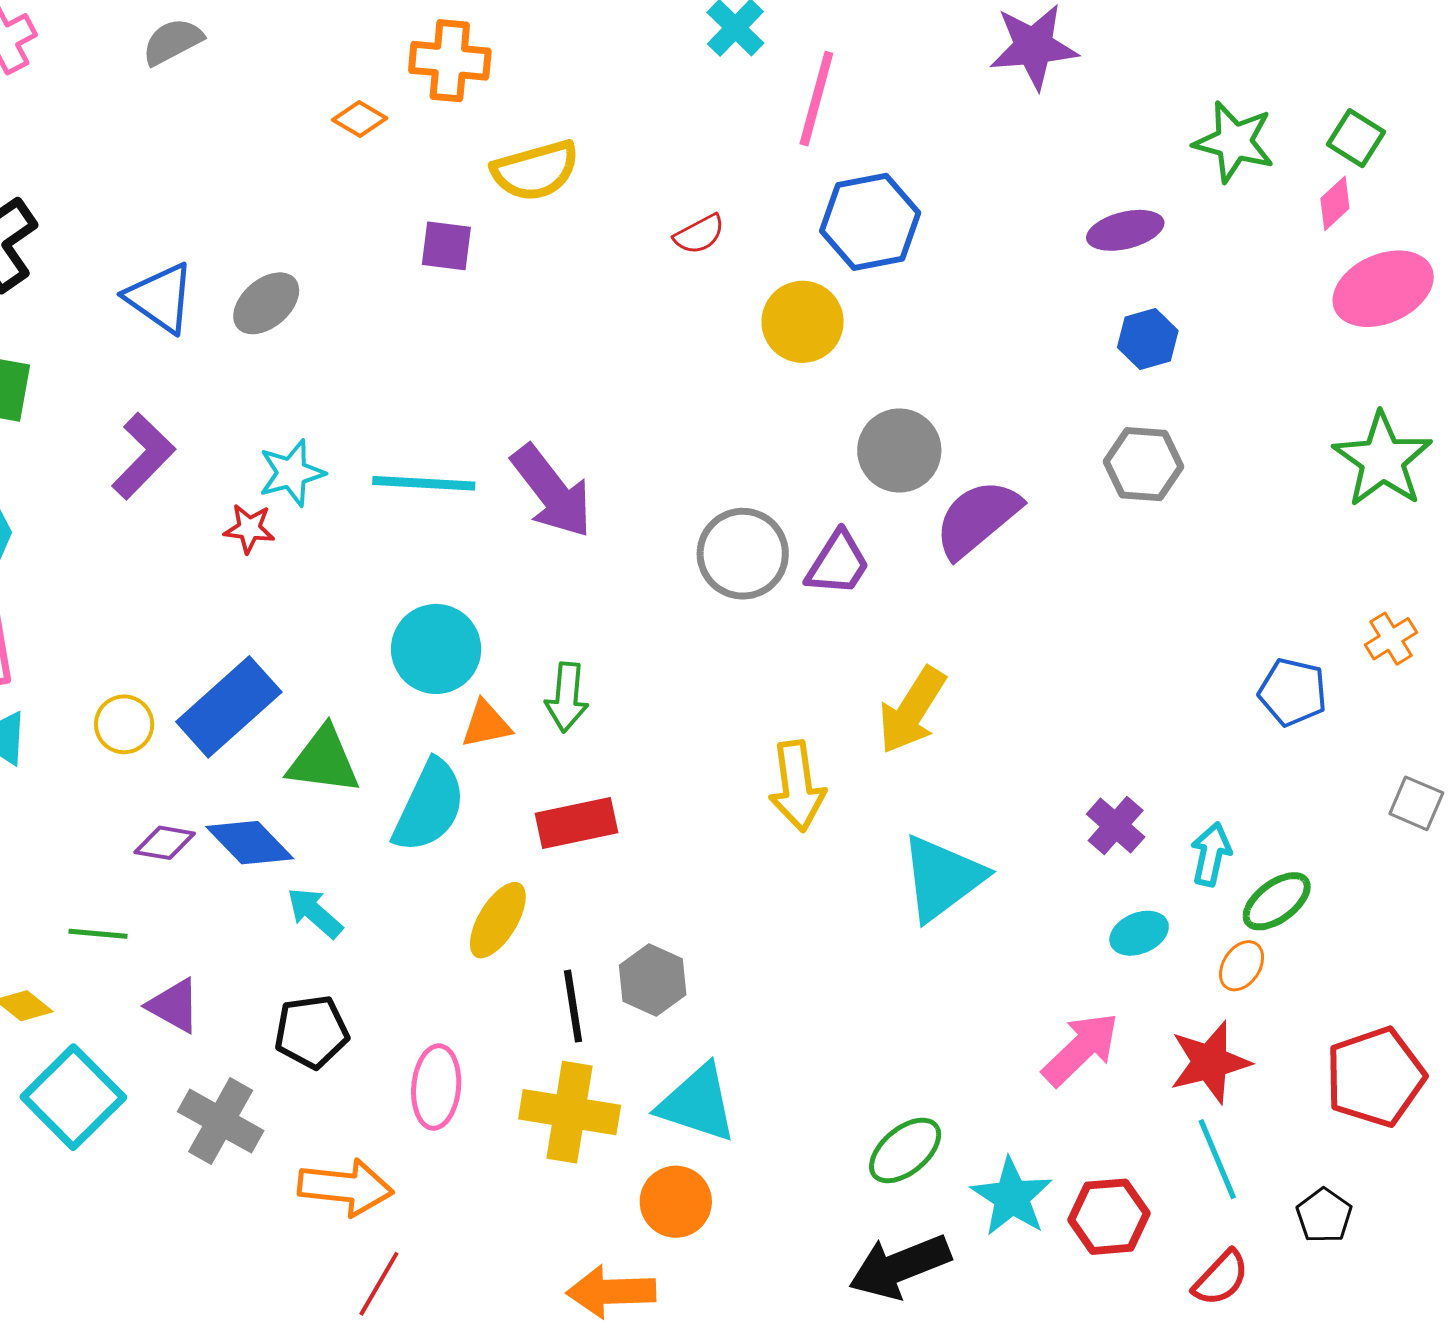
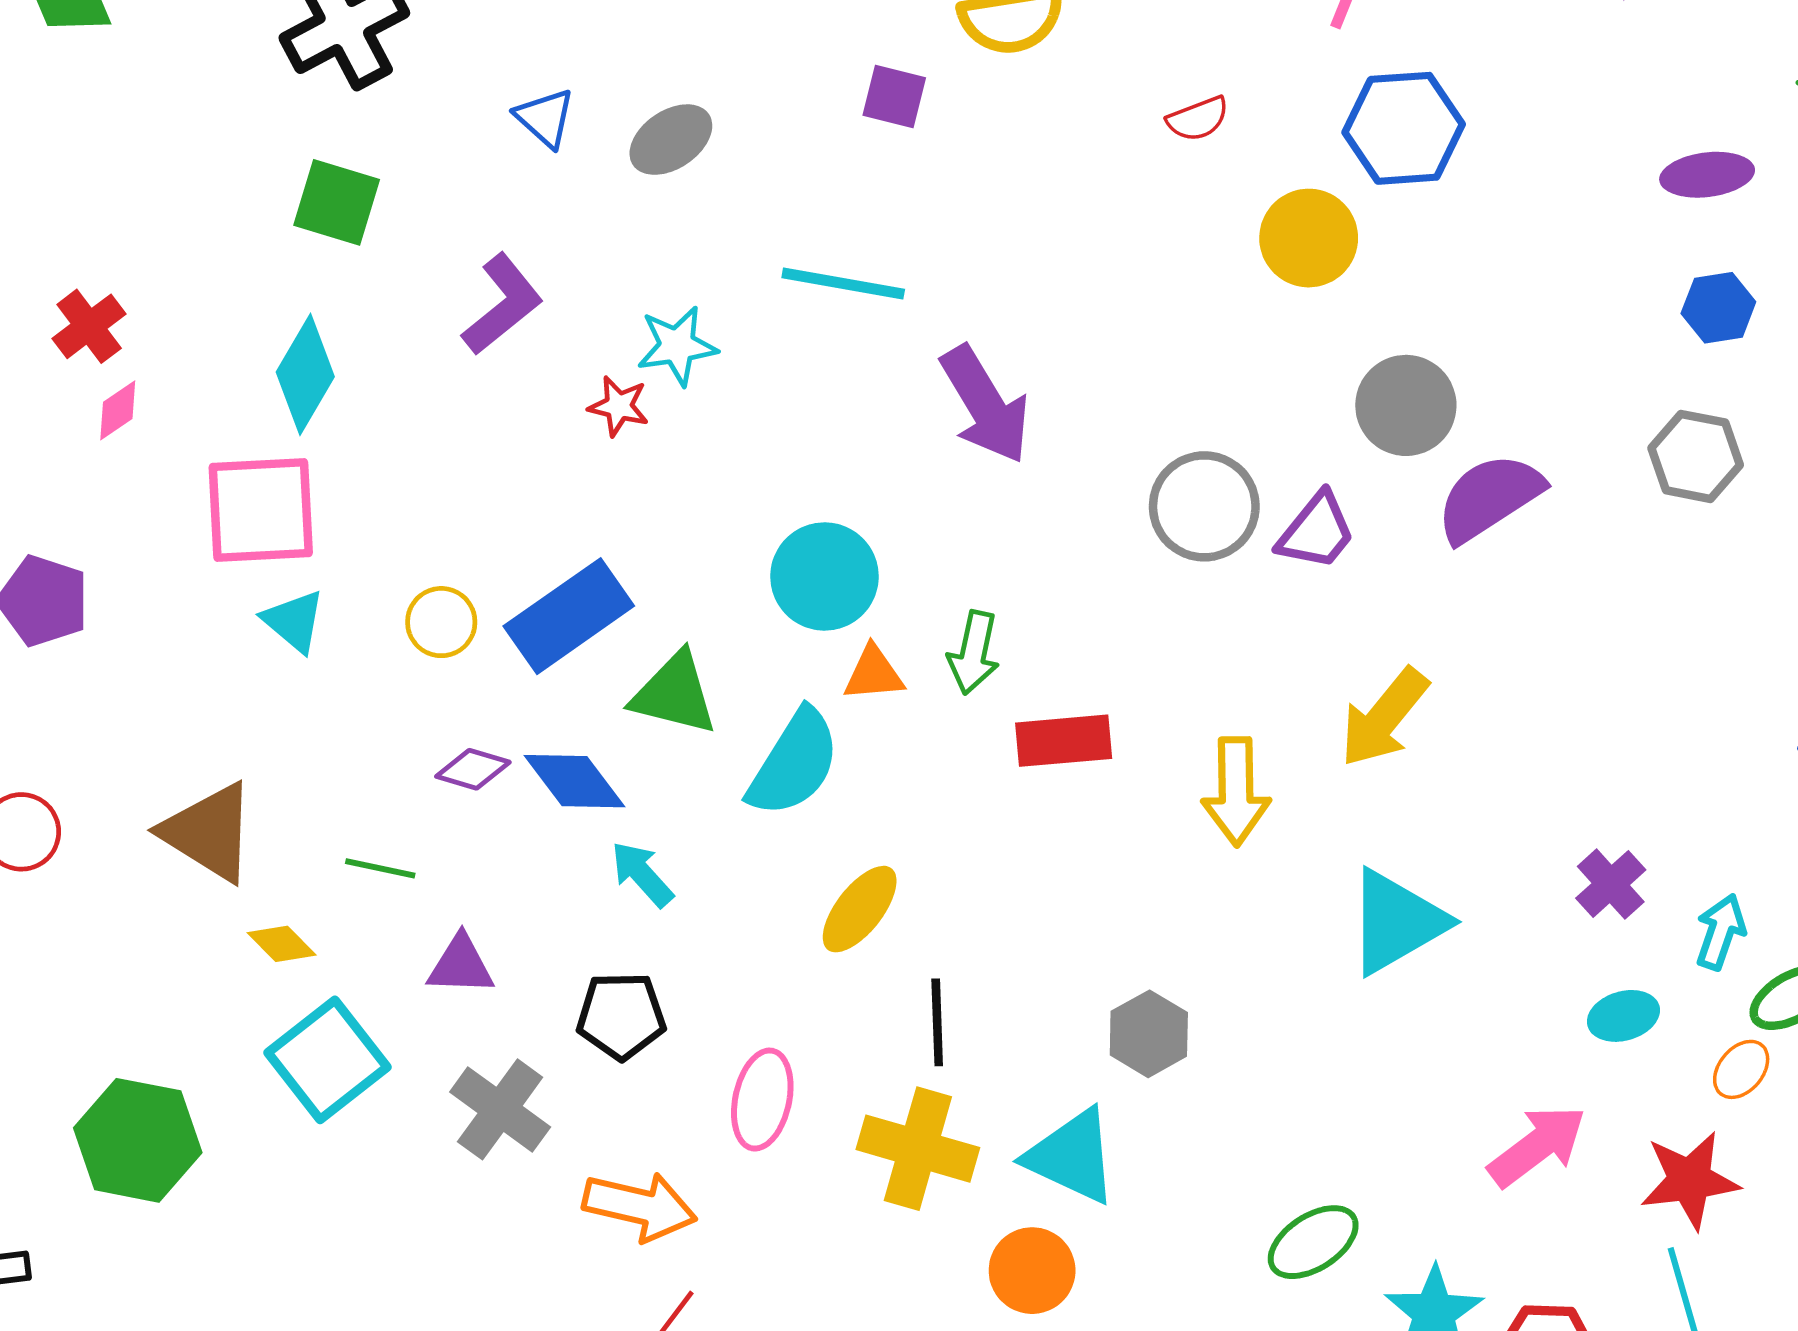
blue triangle: (160, 298) -> (545, 118), size x0.7
cyan line: (424, 483) -> (843, 283), moved
red rectangle: (576, 823) -> (1064, 741), moved
gray hexagon: (653, 980) -> (1149, 1034), moved
purple triangle: (174, 1006) -> (461, 965), turned -34

